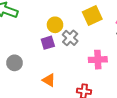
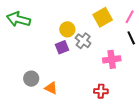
gray circle: (15, 63) -> (31, 79), moved
orange triangle: (49, 80) -> (51, 88), moved

